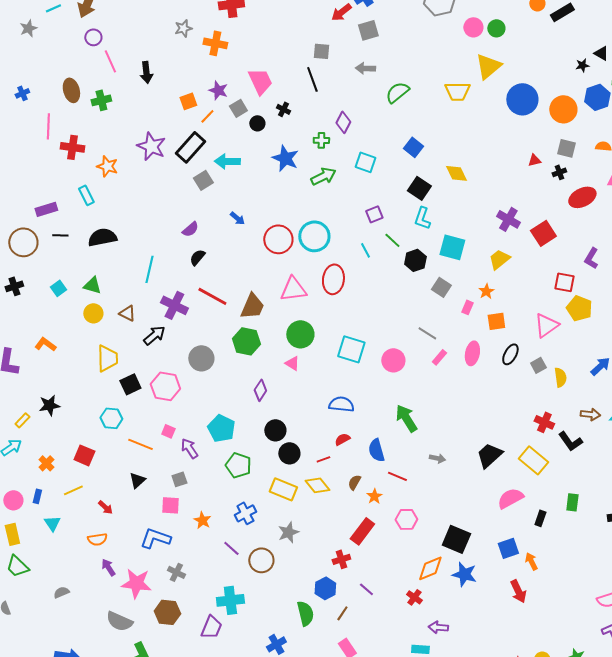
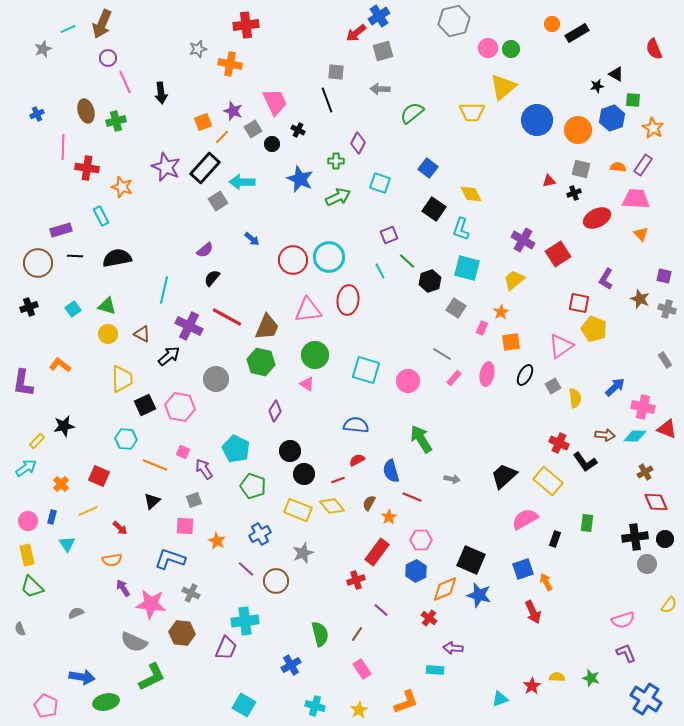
cyan L-shape: (422, 218) -> (461, 229), moved
blue hexagon: (325, 588) -> (416, 571), moved

